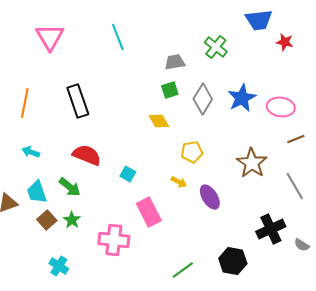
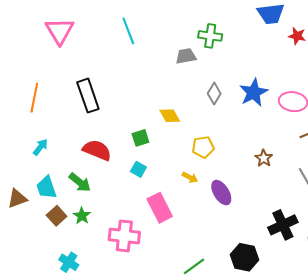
green cross: (216, 47) -> (210, 36), moved, turned -30
green square: (170, 90) -> (140, 138), moved
gray diamond: (203, 99) -> (214, 94), size x0.7
cyan arrow: (31, 152) -> (40, 147), turned 108
brown star: (252, 163) -> (264, 158), size x0.6

